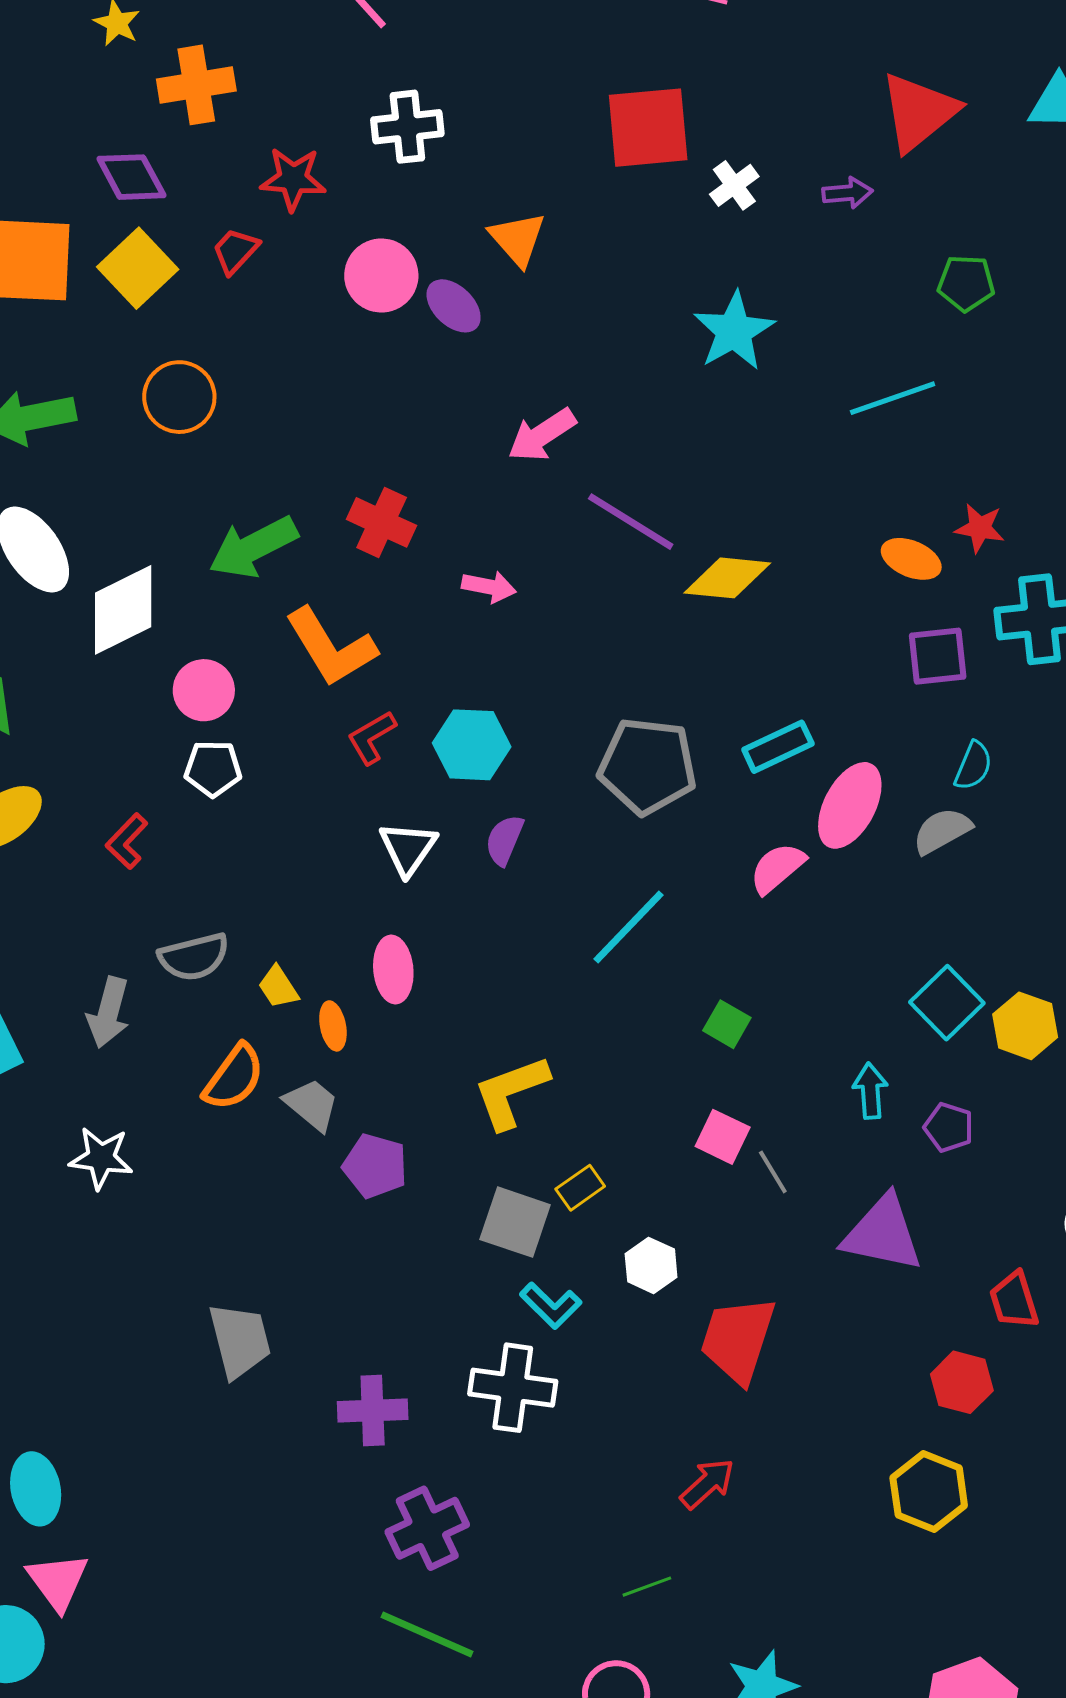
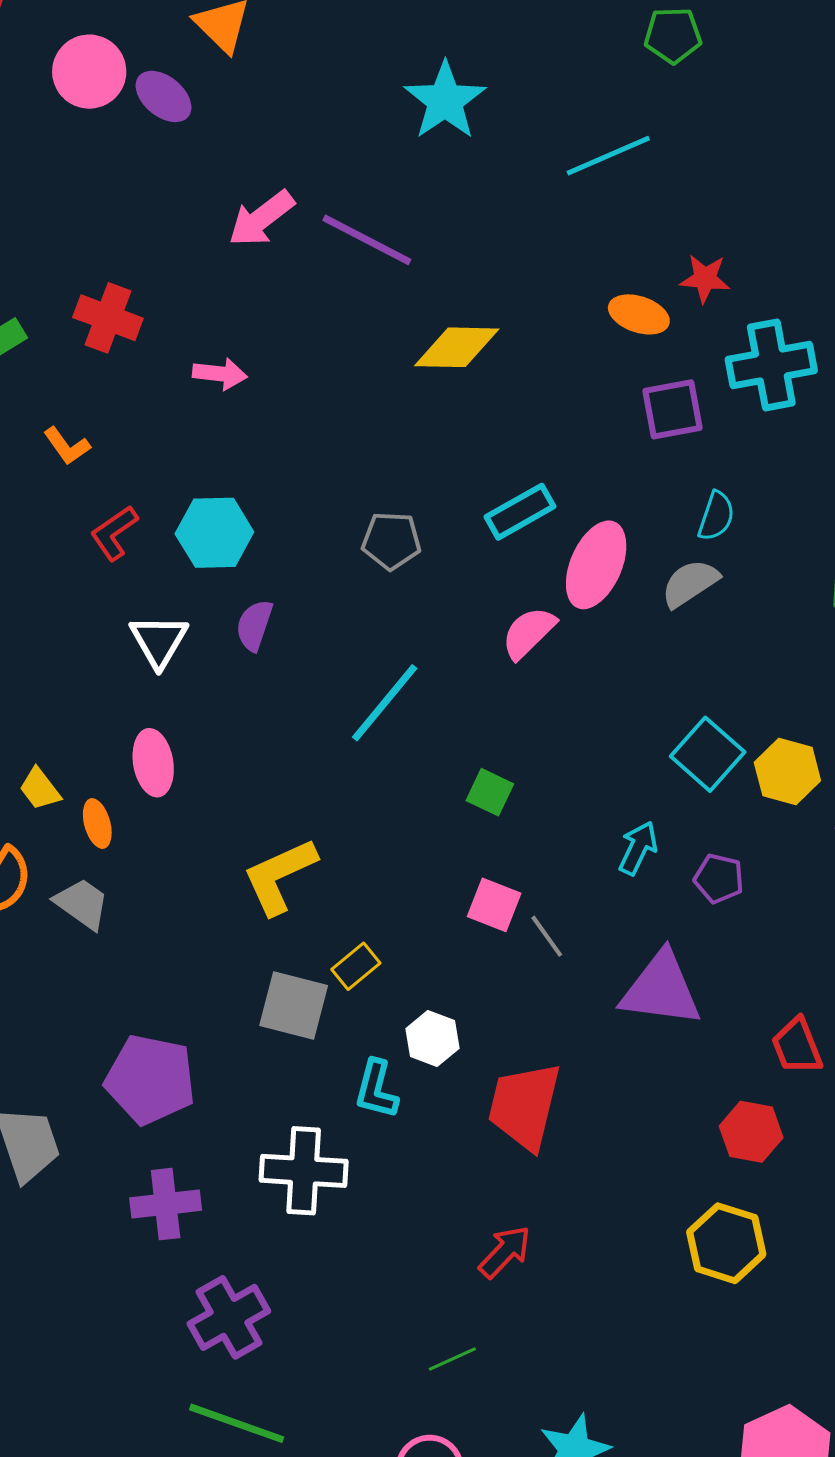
purple line: (631, 522) -> (367, 240), moved
orange L-shape: (331, 647) -> (67, 446), size x0.5
gray pentagon: (647, 766) -> (391, 541), size x0.6
cyan arrow: (870, 1091) -> (638, 848), turned 34
purple pentagon: (375, 1166) -> (150, 1079), moved, size x1.4
cyan L-shape: (551, 1306) -> (376, 1089), moved, turned 64

